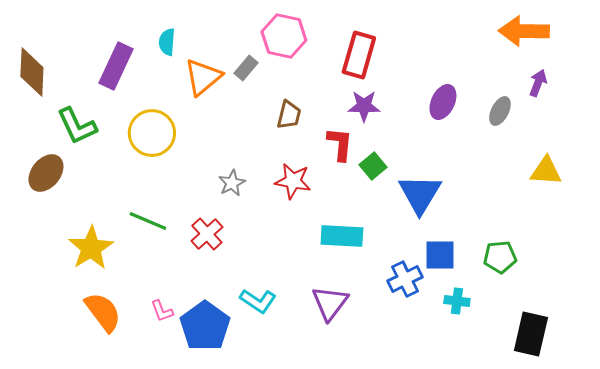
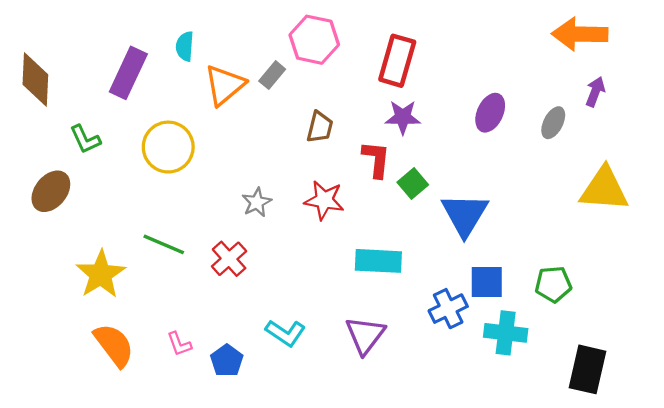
green L-shape: (77, 126) -> (85, 139), size x0.7
yellow triangle: (546, 171) -> (604, 189), size x1.4
cyan cross: (457, 301) -> (506, 333), size x1.5
blue pentagon: (205, 326) -> (227, 361), size x0.6

